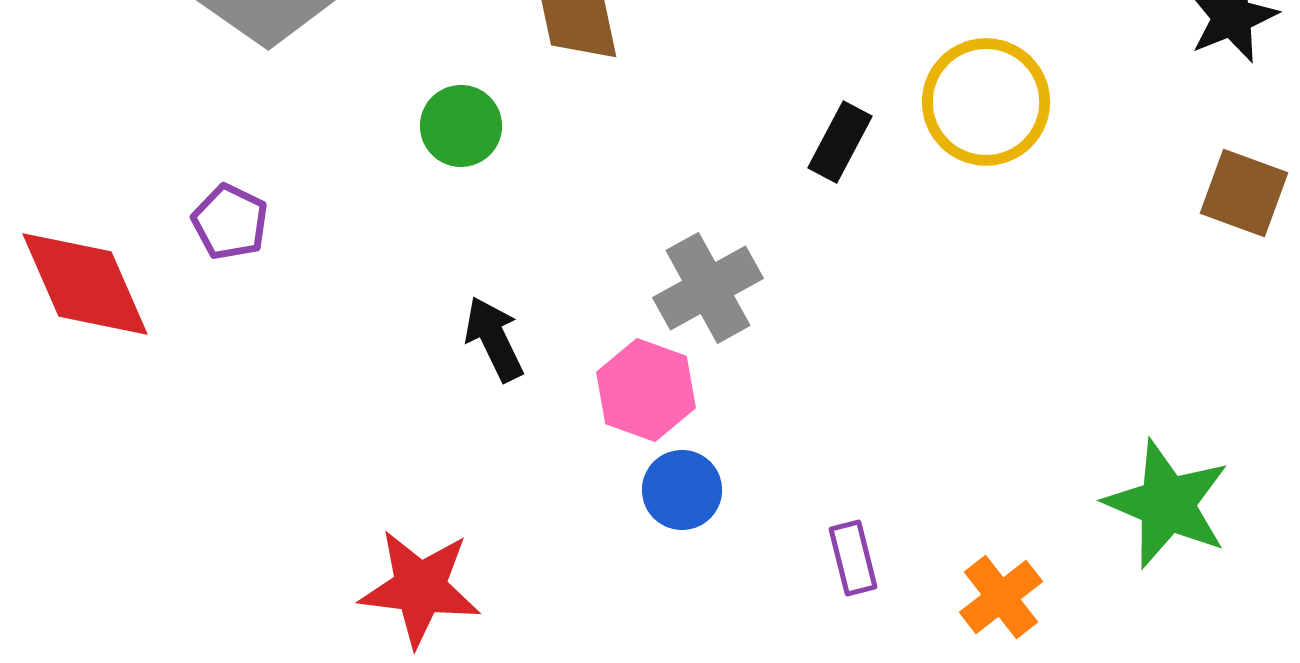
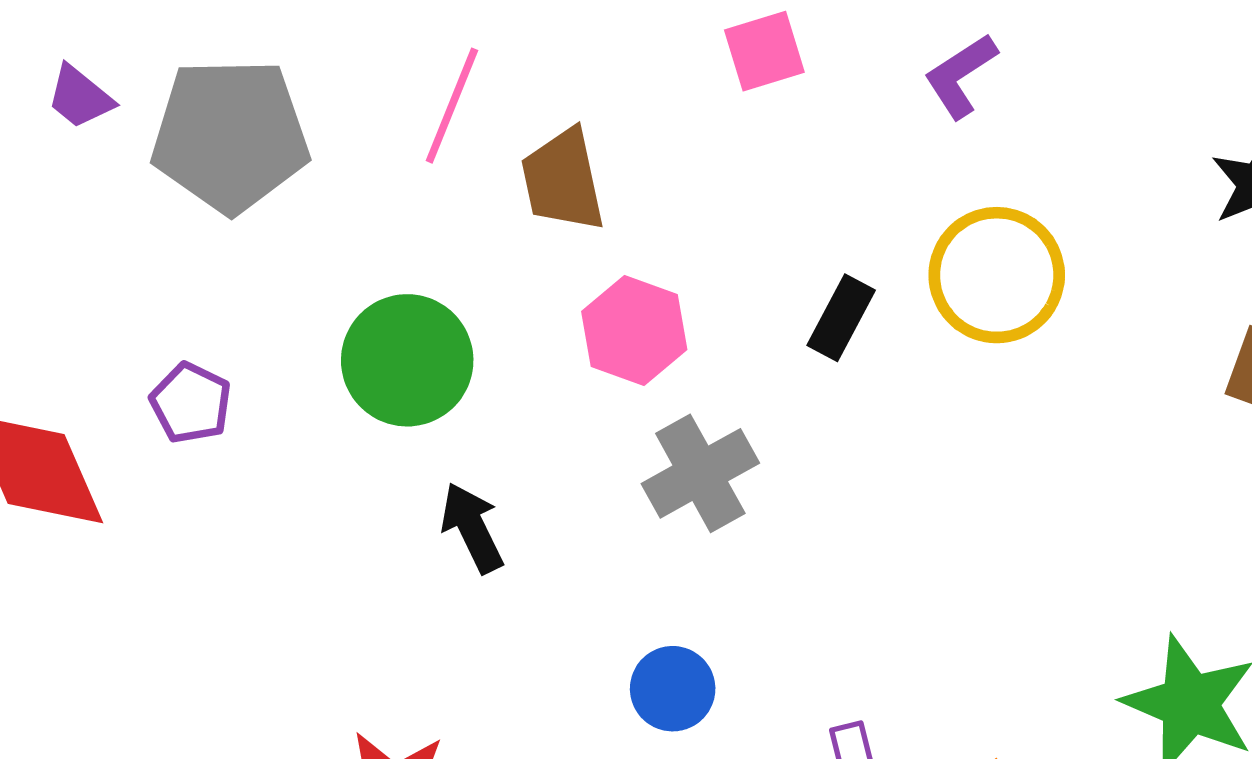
green circle: (461, 126) -> (407, 360), moved, size x1.5
pink hexagon: (646, 390) -> (634, 330), moved

